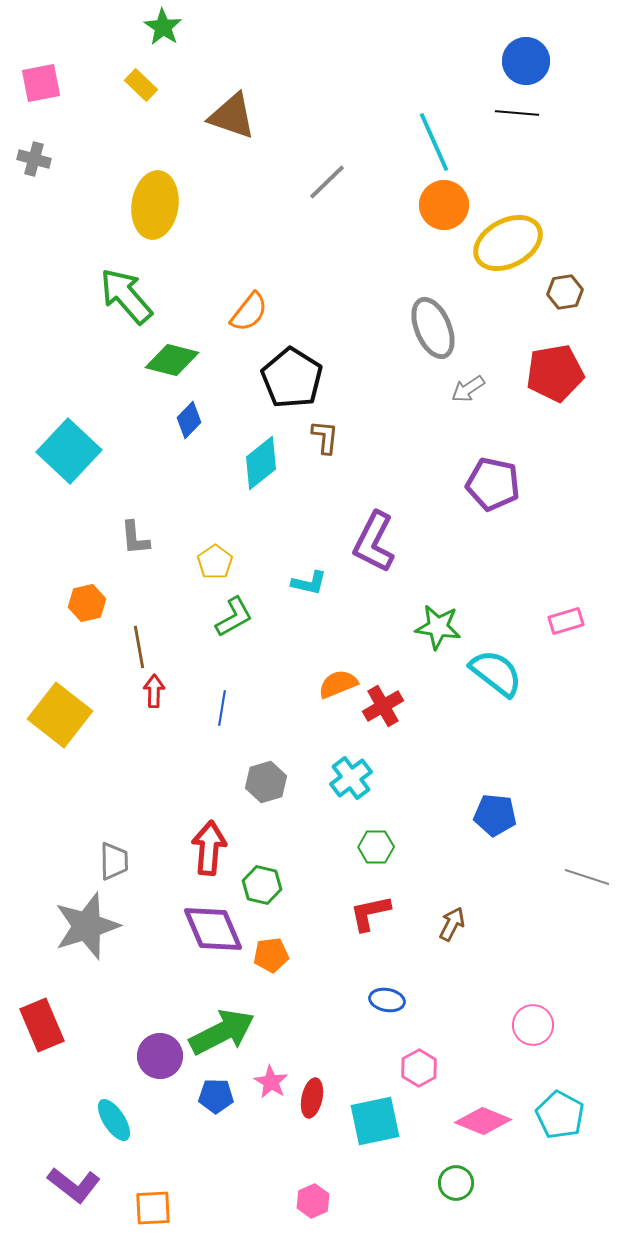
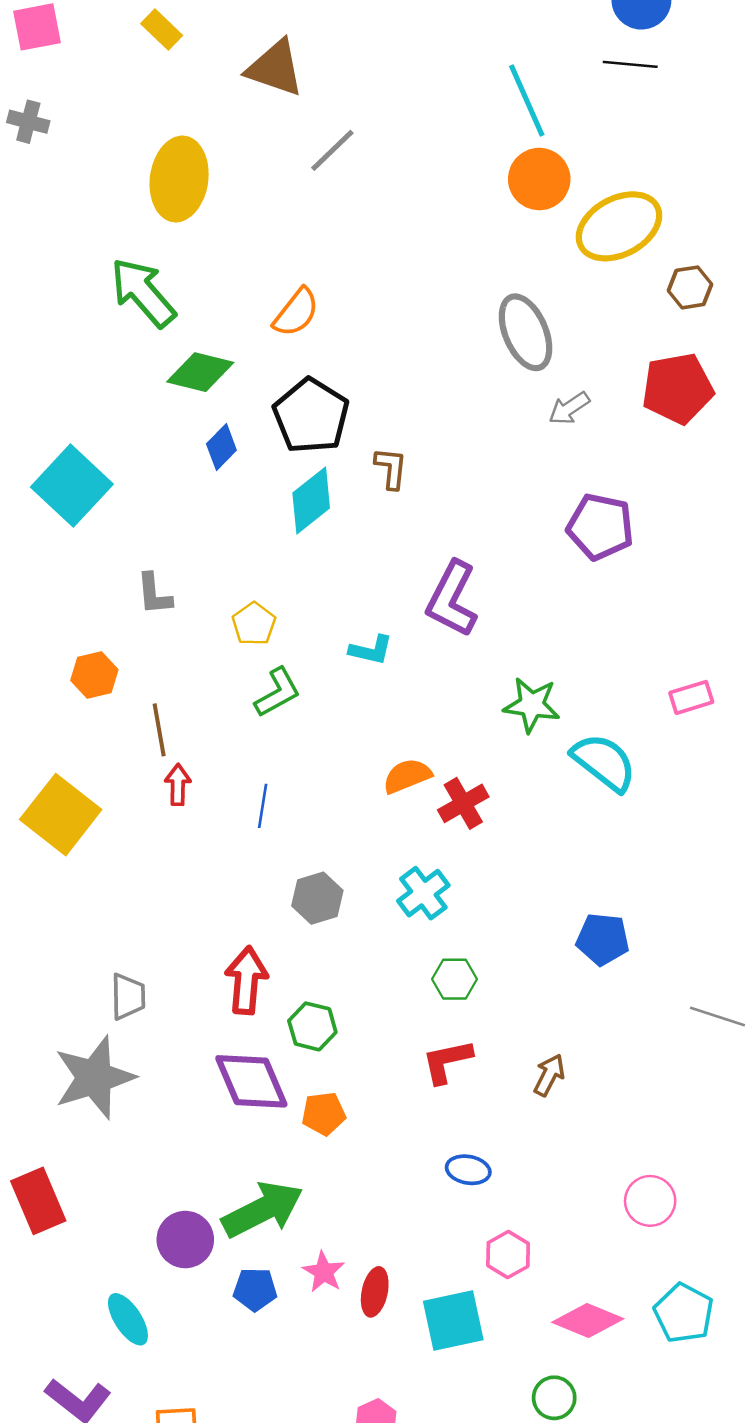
gray line: (327, 182) -> (332, 150), moved
black pentagon: (292, 378) -> (311, 416), moved

